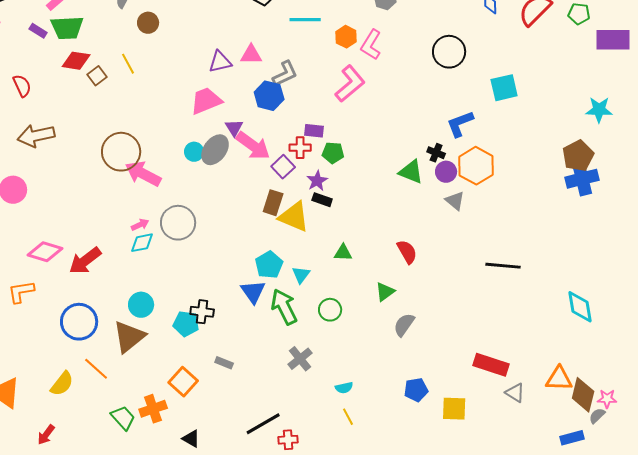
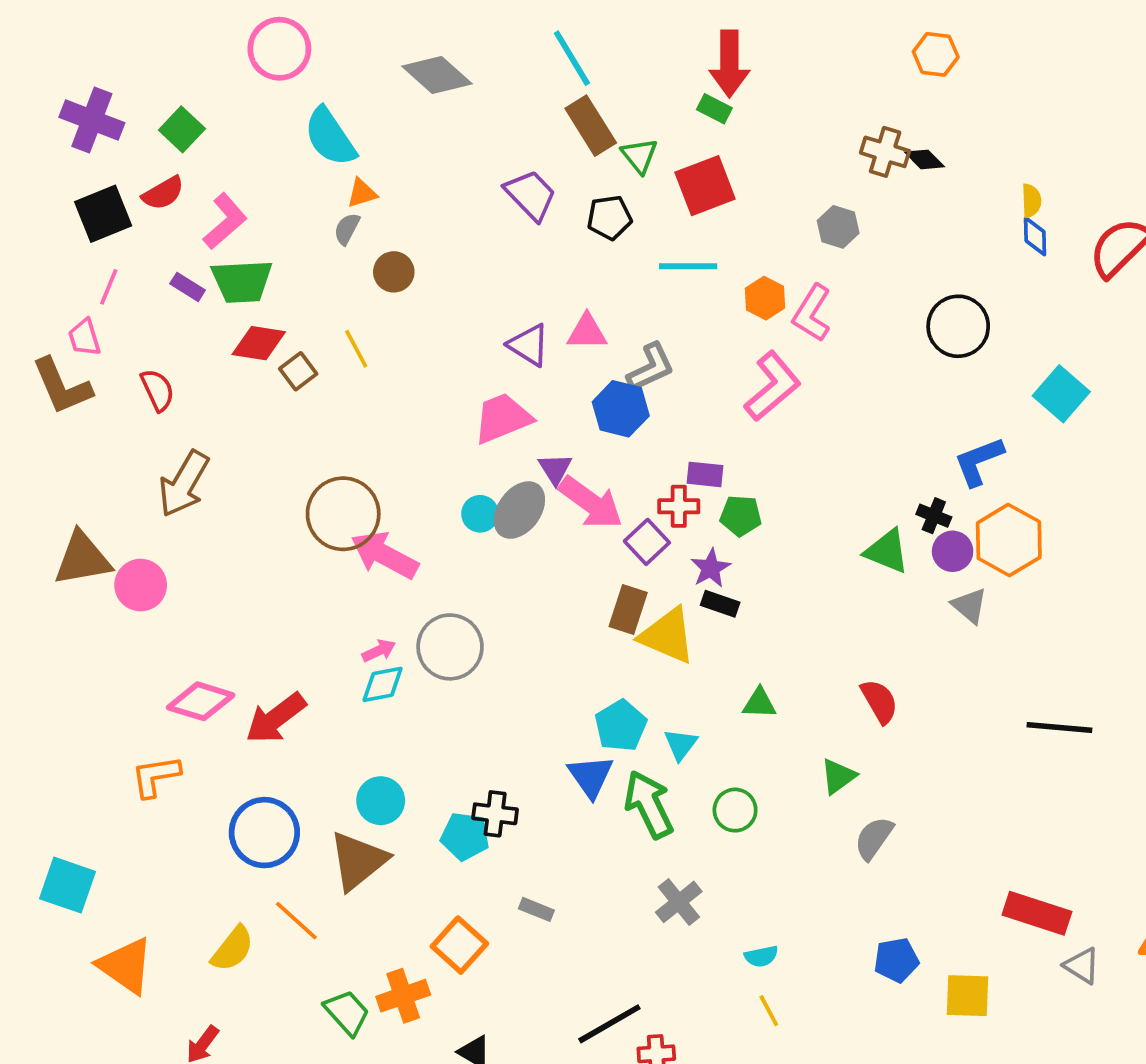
purple triangle: (220, 62) -> (529, 345), turned 45
cyan square: (504, 88) -> (1061, 394), turned -36
brown arrow: (36, 136) -> (184, 484), turned -48

